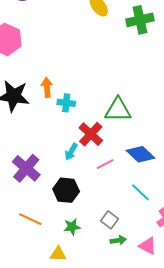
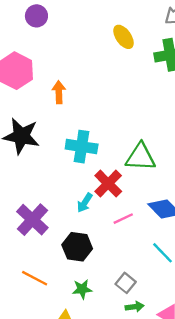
orange arrow: (47, 87) -> (59, 92), moved
cyan cross: (66, 103) -> (82, 147), size x1.5

